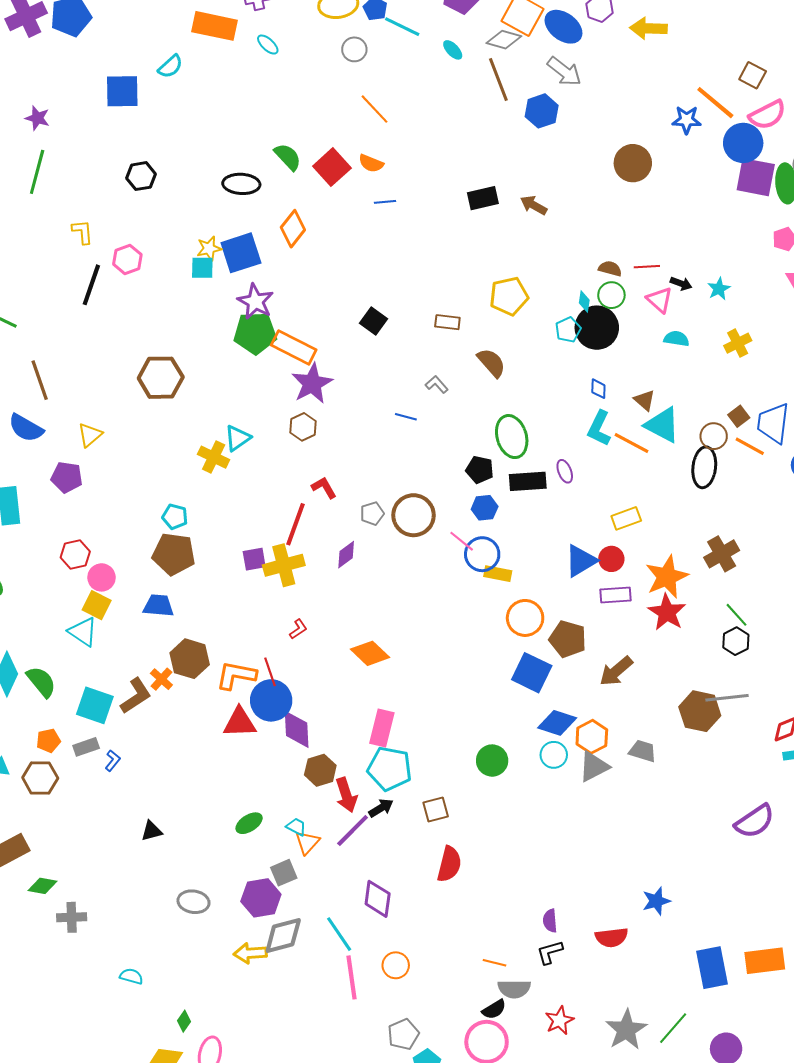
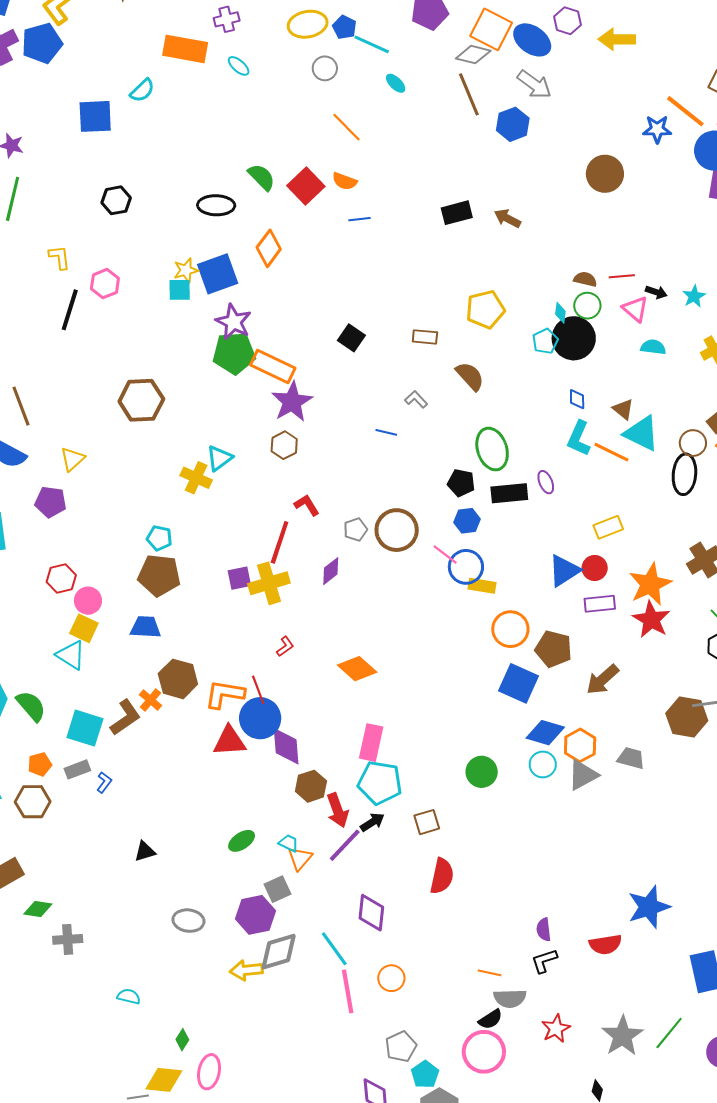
cyan ellipse: (453, 50) -> (396, 83), moved
blue star: (656, 901) -> (649, 907), size x1.5

